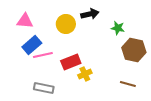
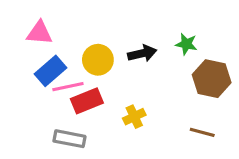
black arrow: (90, 14) -> (142, 53), moved
yellow circle: (66, 24) -> (98, 60), moved
red rectangle: (71, 62) -> (87, 101), moved

